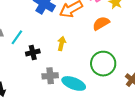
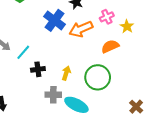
yellow arrow: (62, 44) -> (66, 73), moved
green circle: (103, 64) -> (98, 77), moved

